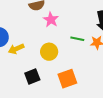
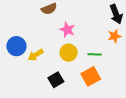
pink star: (51, 20) -> (67, 30), moved
green line: (77, 39) -> (95, 54), moved

